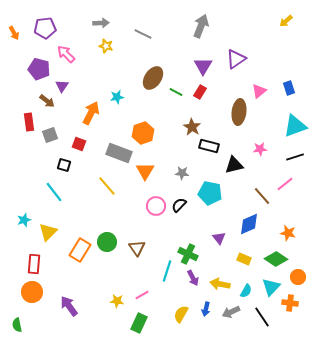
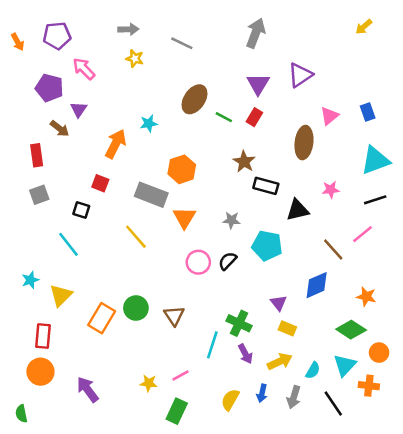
gray square: (50, 135) -> (39, 195), moved
yellow rectangle: (244, 259) -> (287, 328), moved
yellow arrow: (220, 284) -> (280, 361), turned 144
gray arrow: (231, 312) -> (294, 397), turned -48

